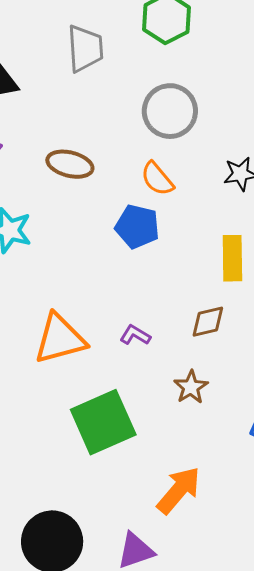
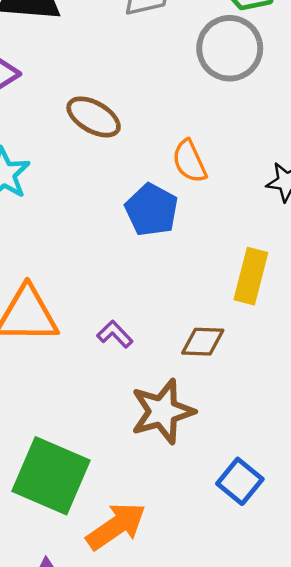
gray circle: (170, 111) -> (230, 48), moved
brown star: (191, 387) -> (163, 411), size x1.6
green square: (103, 422) -> (51, 476), moved, turned 32

